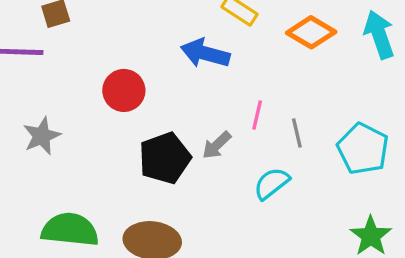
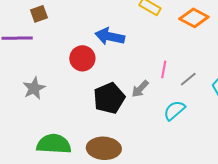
blue arrow: (205, 53) -> (110, 36), moved
gray line: (297, 133) -> (188, 79), turned 66

